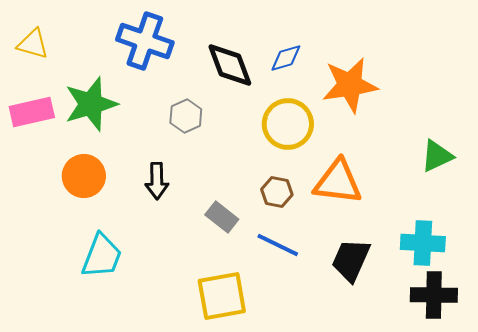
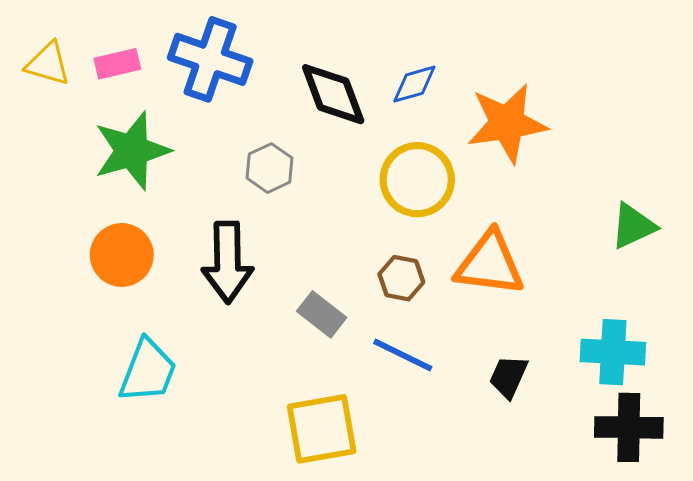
pink rectangle: (32, 112) -> (117, 64), moved, size x0.7
black arrow: (157, 181) -> (227, 262), size x1.5
black trapezoid: (351, 260) -> (509, 377), size x0.7

